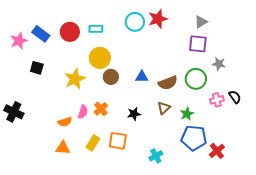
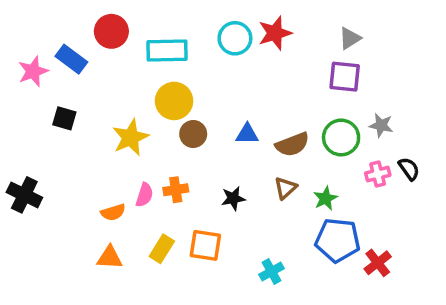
cyan rectangle: (96, 29) -> (167, 50), size x1.6
red circle: (70, 32) -> (111, 31), moved
gray star: (219, 64) -> (381, 125), moved
orange cross: (101, 109) -> (176, 190), turned 32

